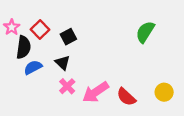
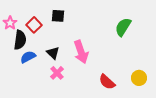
black square: (68, 37) -> (58, 16), moved, turned 32
pink arrow: (96, 92) -> (81, 52), moved, turned -75

